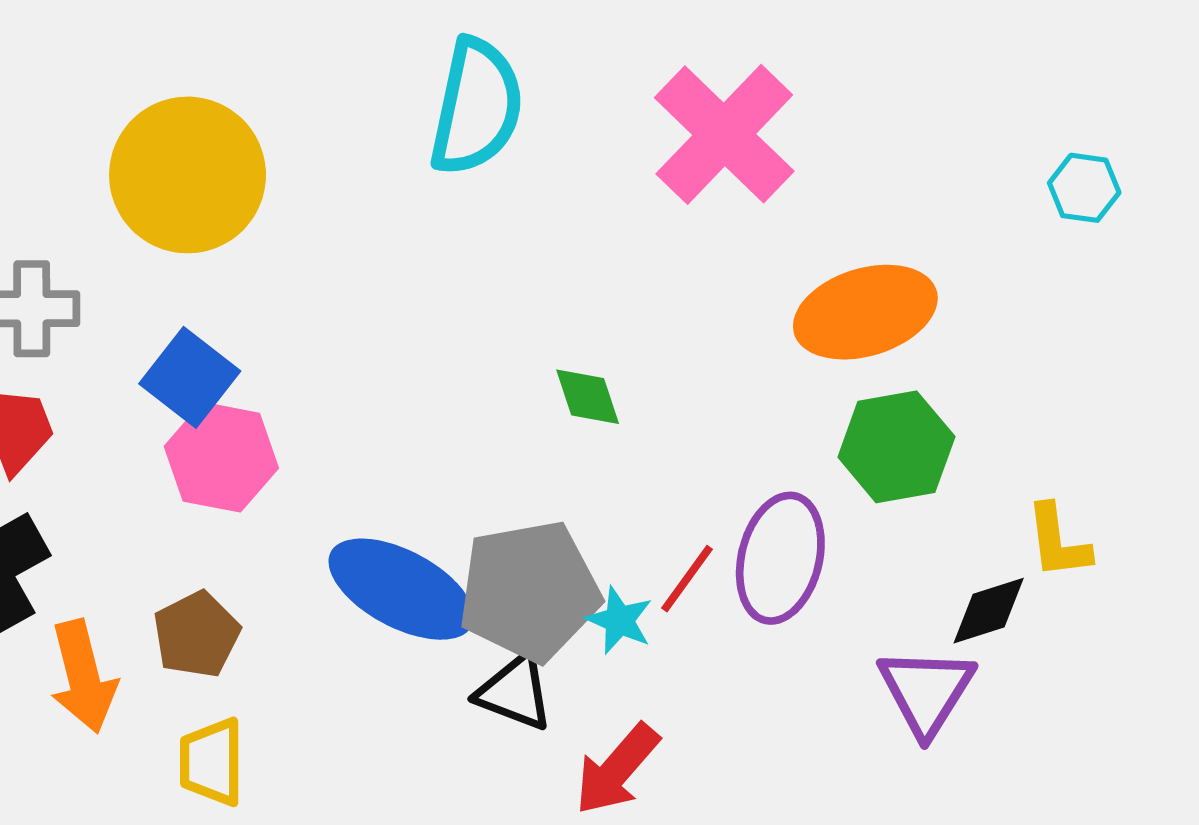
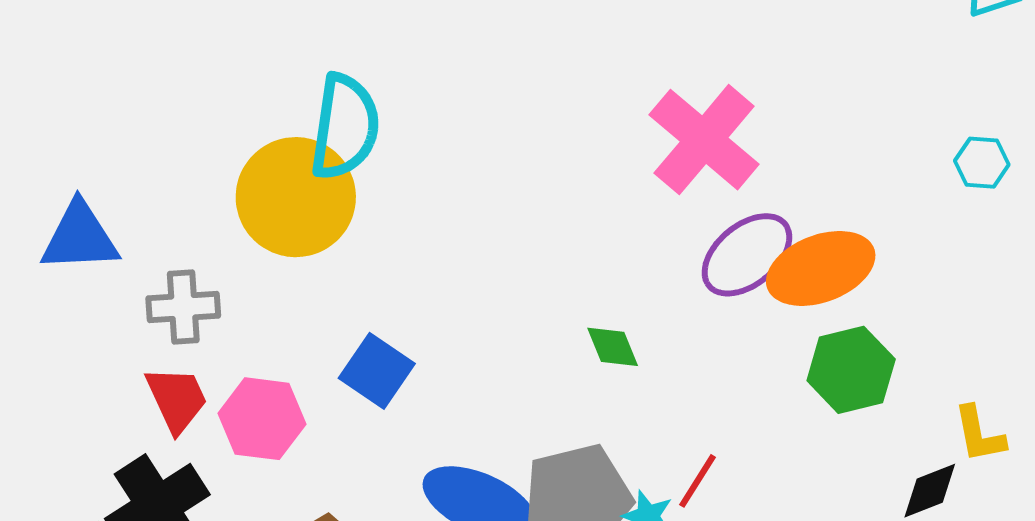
cyan semicircle: (476, 107) -> (345, 127), moved
blue square: (190, 377) -> (377, 371), moved
pink hexagon: (221, 457) -> (262, 419), moved
purple ellipse: (780, 558) -> (747, 255), moved, turned 40

